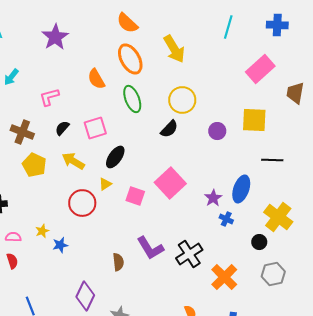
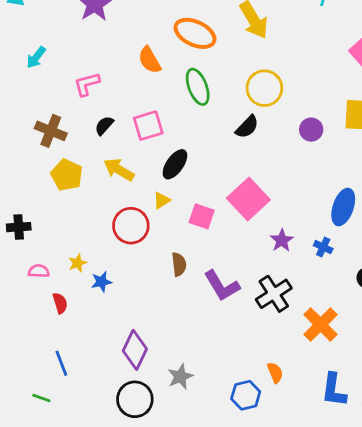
orange ellipse: (130, 59) -> (195, 33), turned -36
purple star: (213, 198) -> (282, 240), moved
red semicircle: (12, 261) -> (60, 303), moved
brown semicircle: (118, 262) -> (179, 264), moved

